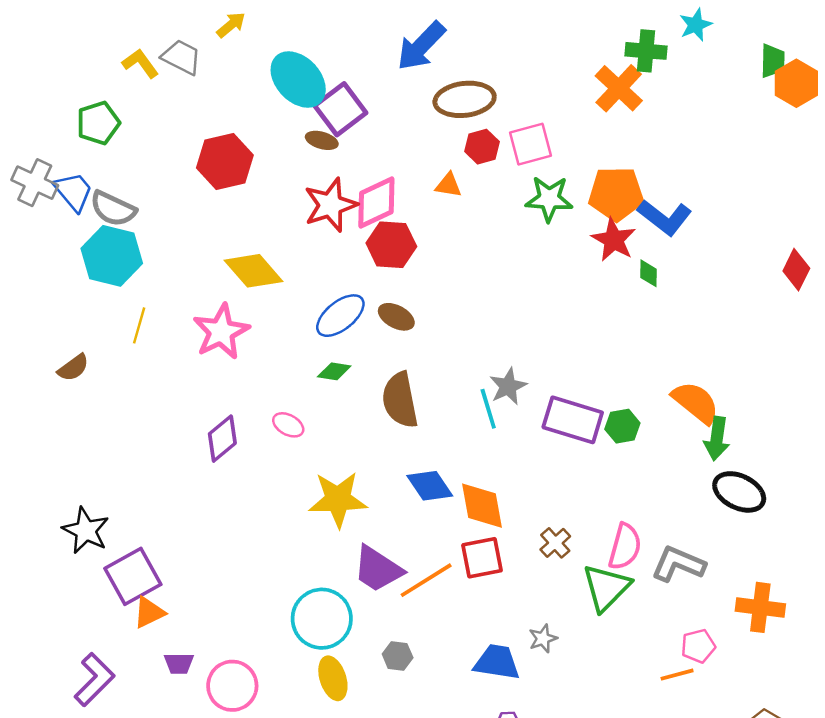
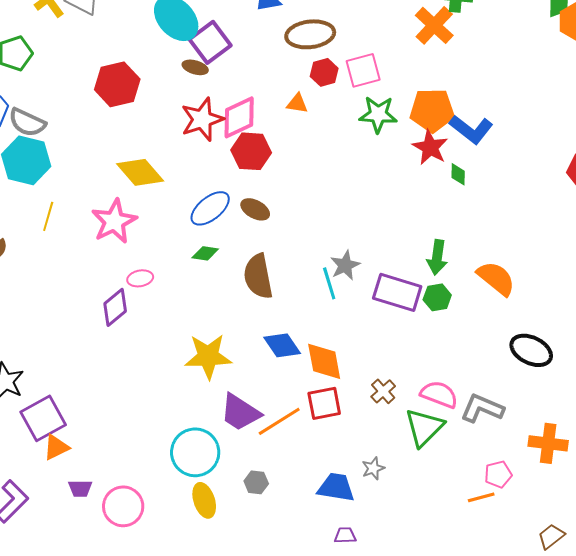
pink ellipse: (288, 425) -> (140, 278), moved, turned -40
green arrow: (717, 439) -> (437, 257), moved
pink semicircle: (625, 547) -> (439, 394), turned -84

